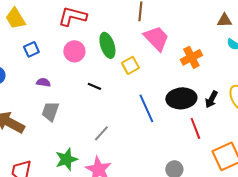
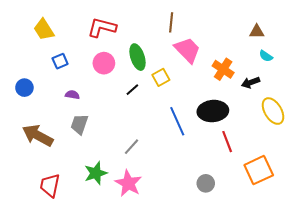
orange cross: (191, 57) -> (223, 69), turned -30
black line: (94, 86) -> (132, 90), moved, turned -64
black arrow: (211, 99) -> (251, 83), moved, turned 42

